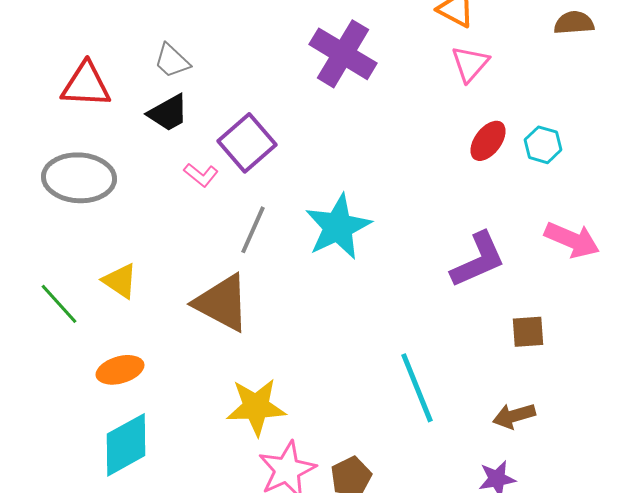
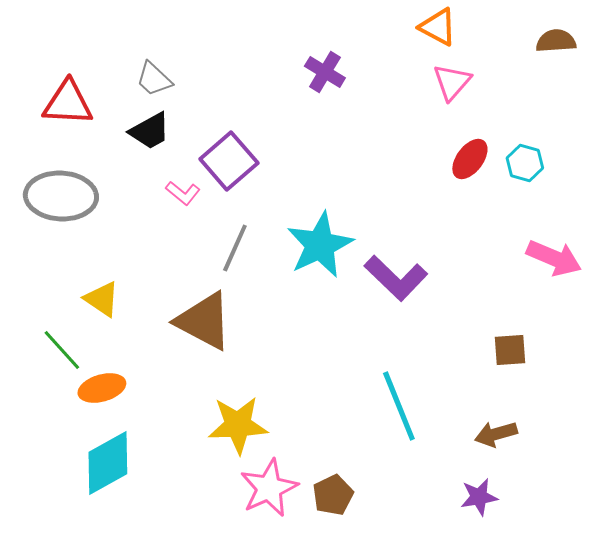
purple cross: (343, 54) -> (325, 72), size x0.6
purple L-shape: (478, 260) -> (396, 278), moved, turned 68
green line: (59, 304) -> (62, 350), moved

